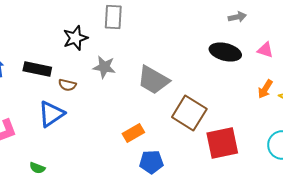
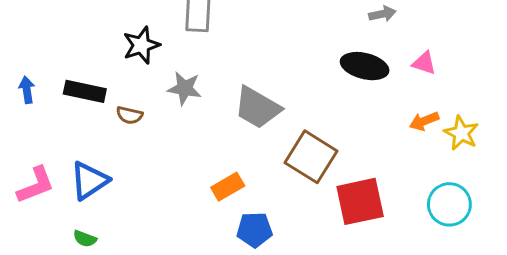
orange arrow: (265, 89) -> (424, 121), turned 36
blue triangle: (51, 114) -> (89, 181), moved

